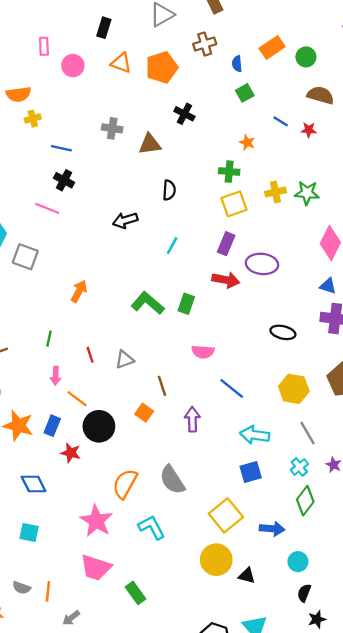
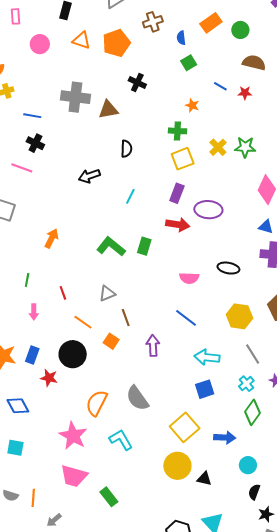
pink rectangle: (44, 46) -> (16, 16), moved
gray cross: (112, 128) -> (75, 97), size x1.6
yellow cross: (275, 192) -> (218, 147), turned -30
pink semicircle: (203, 352) -> (189, 278), moved
gray triangle: (125, 360) -> (107, 293), moved
orange line: (77, 399) -> (83, 322), moved

